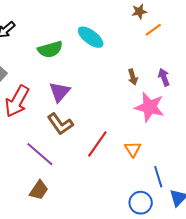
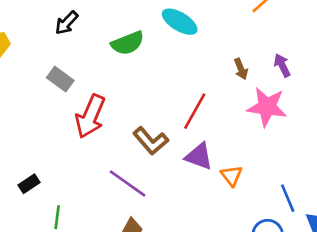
purple triangle: (60, 92) -> (199, 156), moved, turned -45
red line: (97, 144) -> (195, 111), moved
orange triangle: (133, 149) -> (232, 176), moved

